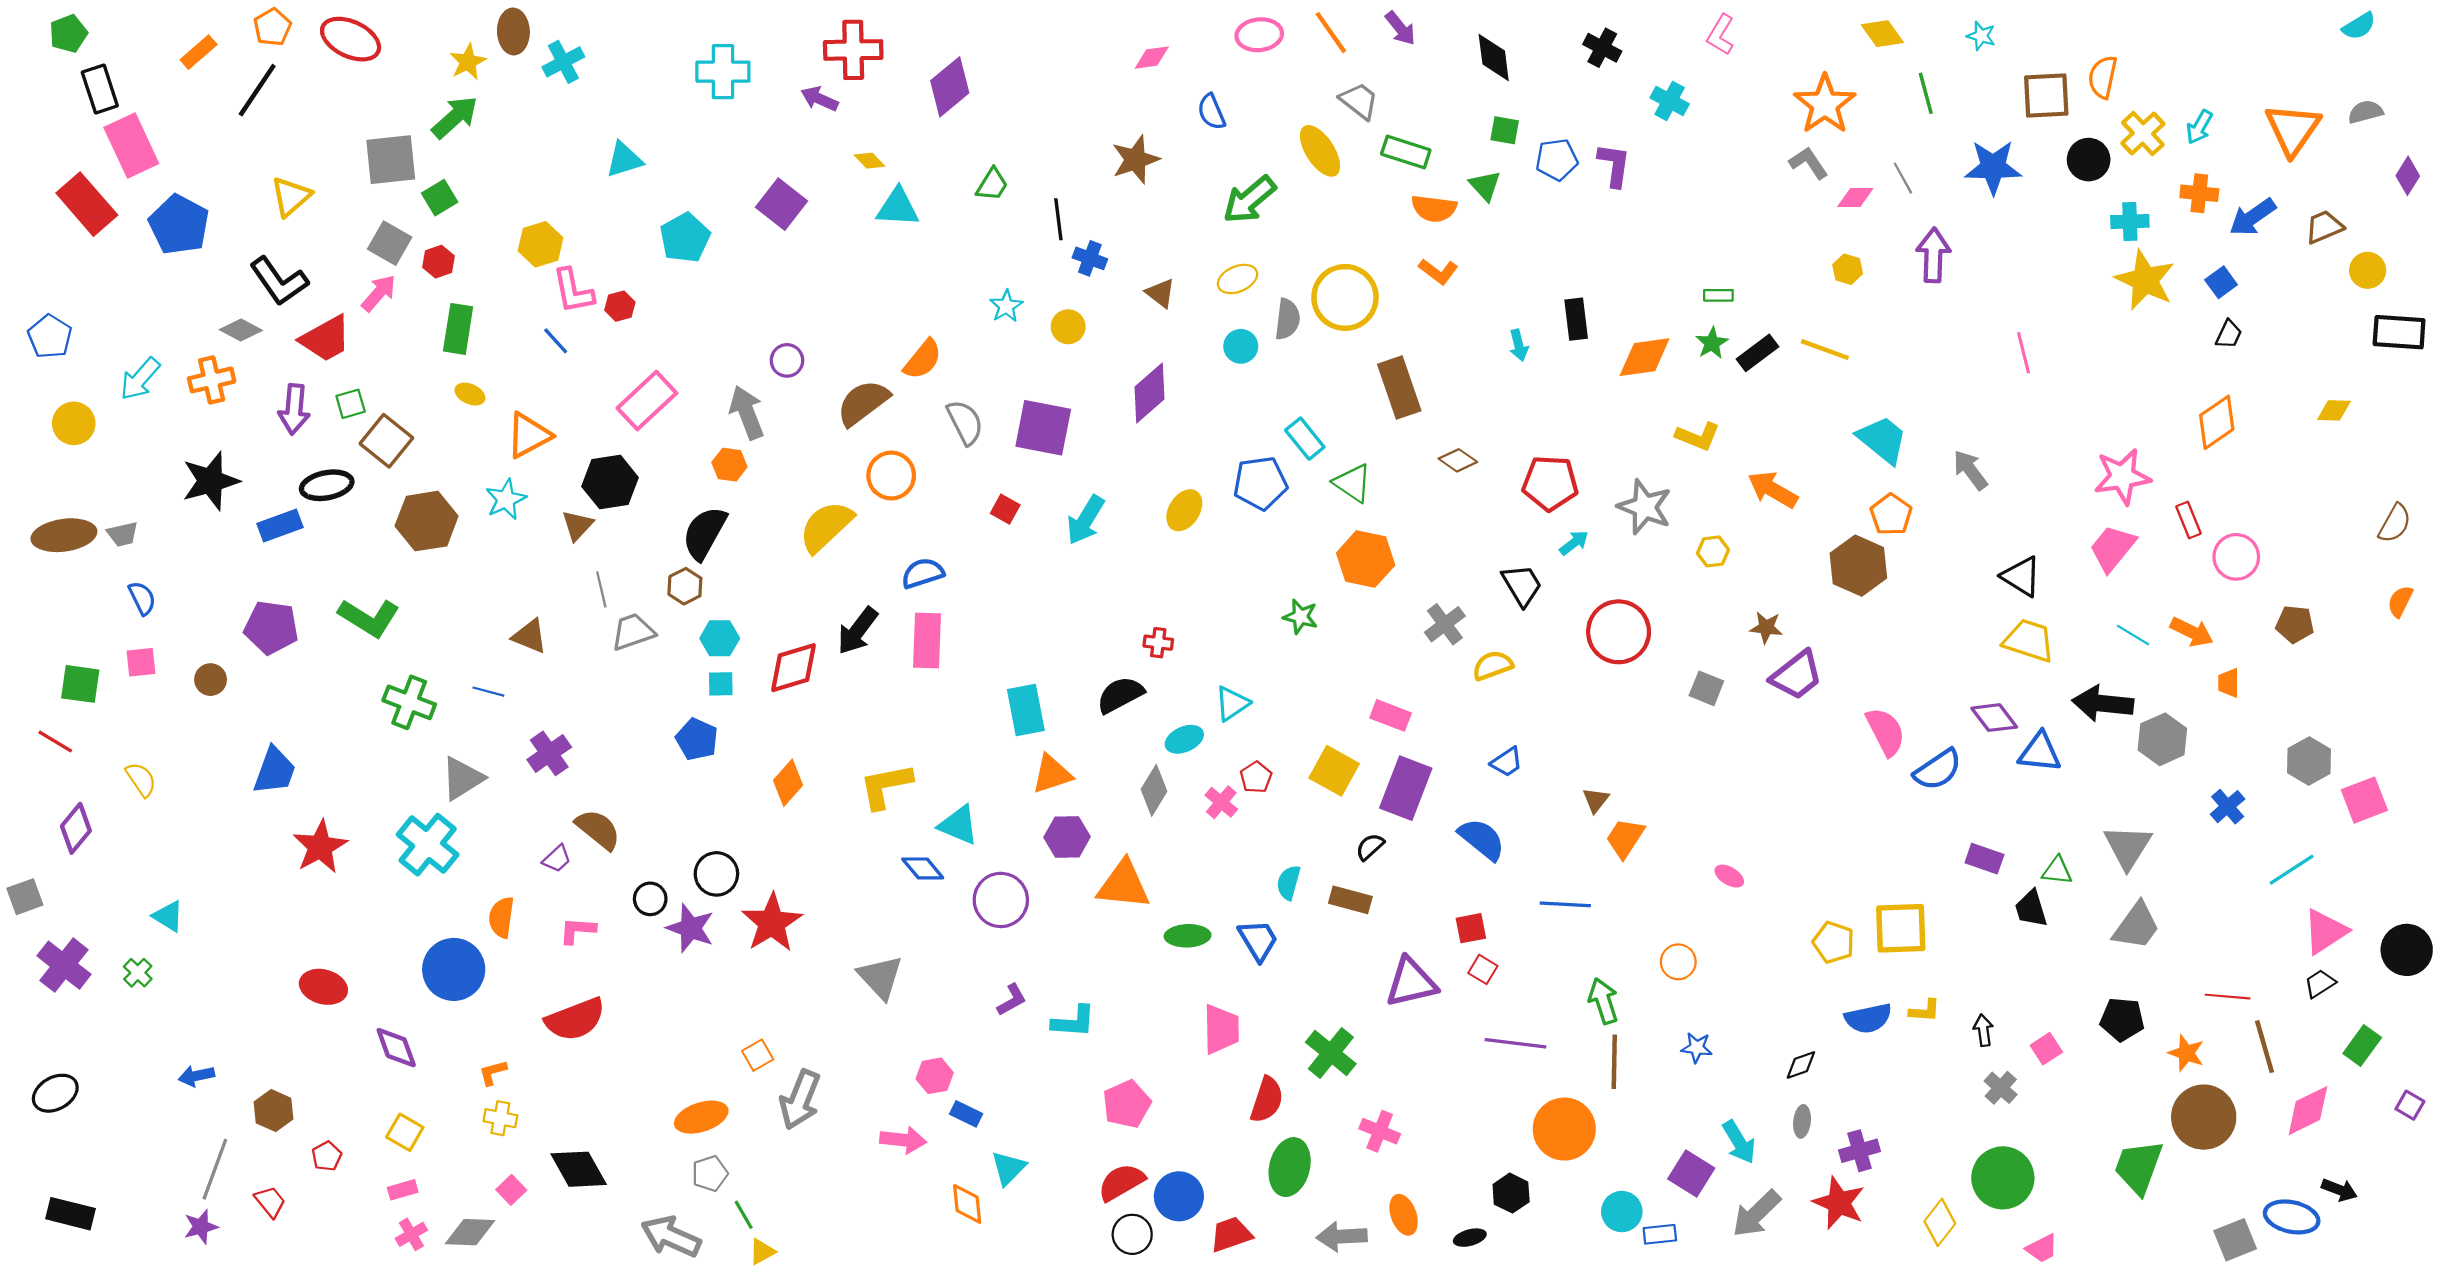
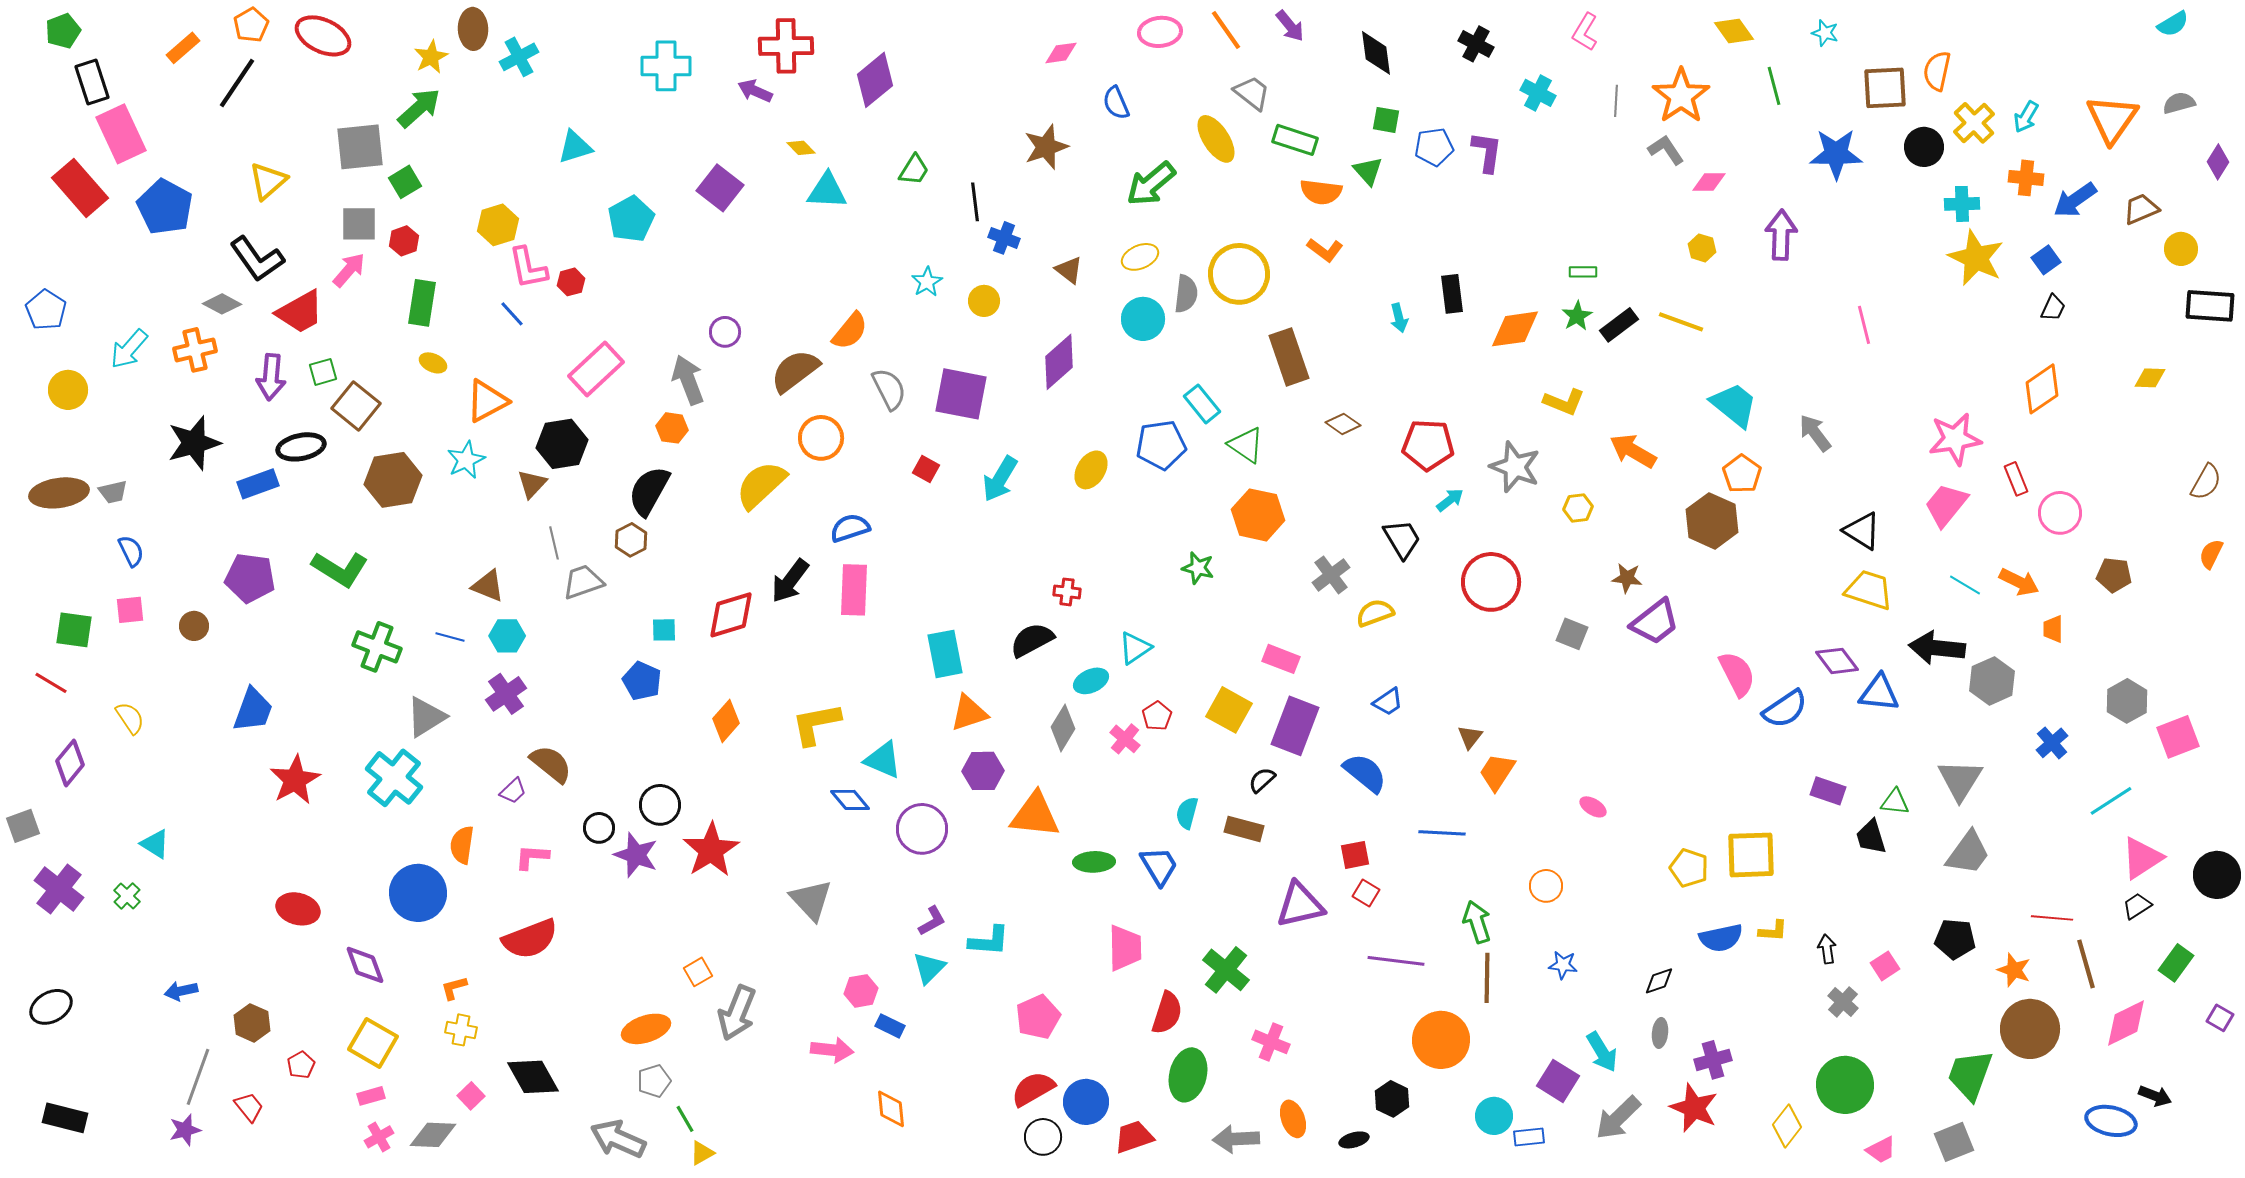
gray line: (1903, 178) -> (1616, 101), moved, turned 32
gray square: (390, 243) -> (359, 224), turned -30
cyan circle: (1241, 346) -> (1143, 319), size x1.4
cyan hexagon: (720, 638) -> (507, 636), moved
yellow square: (405, 1132) -> (373, 1043), size x1.4
cyan triangle: (1008, 1168) -> (929, 968), moved
gray square: (2235, 1240) -> (1954, 1142), moved

